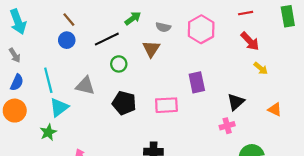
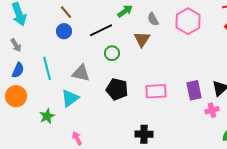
gray semicircle: (163, 27) -> (153, 19), turned 48
purple rectangle: (197, 82) -> (194, 90), moved
cyan triangle: (59, 107) -> (70, 98), moved

